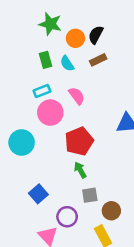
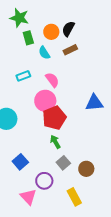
green star: (50, 24) -> (19, 18), moved
green rectangle: (46, 60) -> (28, 38), moved
pink circle: (50, 113) -> (45, 101), moved
gray square: (90, 195) -> (63, 163), turned -32
brown circle: (111, 211) -> (86, 169), moved

